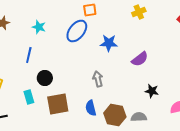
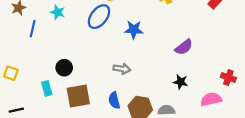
blue line: (29, 55) -> (33, 29), moved
purple semicircle: (140, 59) -> (184, 47), moved
gray arrow: (98, 79) -> (122, 69), turned 112

